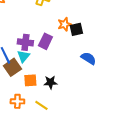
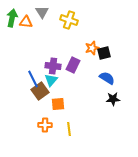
blue semicircle: (88, 58) -> (107, 78), moved
black star: (50, 82) -> (113, 99), moved
yellow line: (41, 105) -> (69, 129), turned 48

